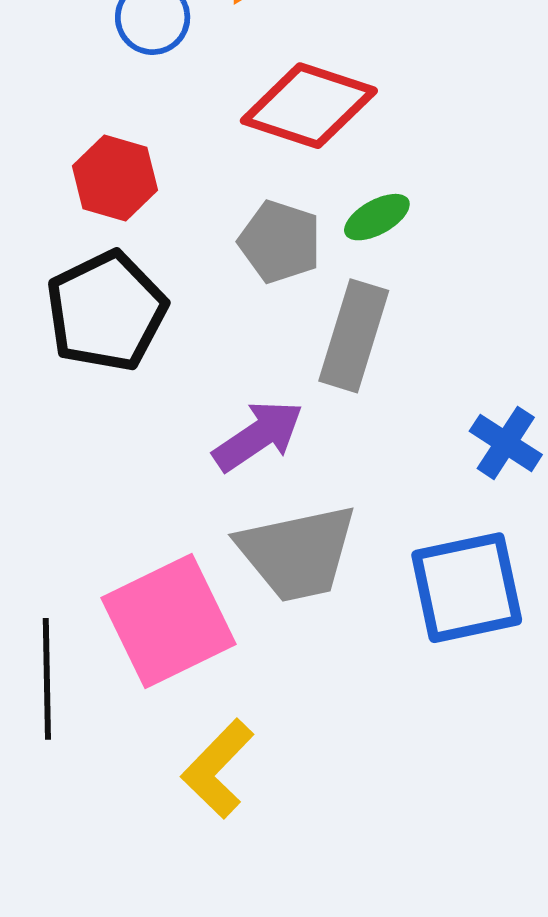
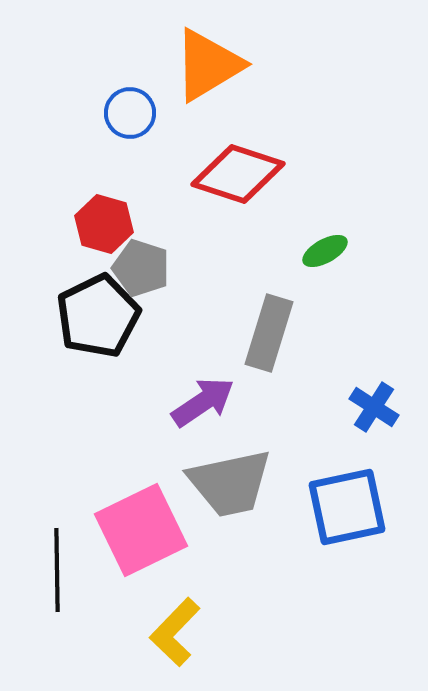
green ellipse: (377, 217) -> (325, 251), moved
gray pentagon: (280, 242) -> (141, 268), moved

